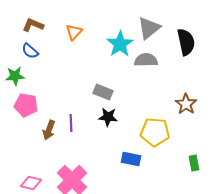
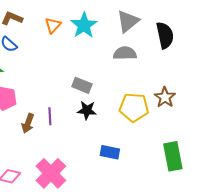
cyan star: (120, 44) -> (84, 25), moved
yellow pentagon: (155, 132) -> (134, 107), moved
green rectangle: (194, 163) -> (173, 156), size x1.8

